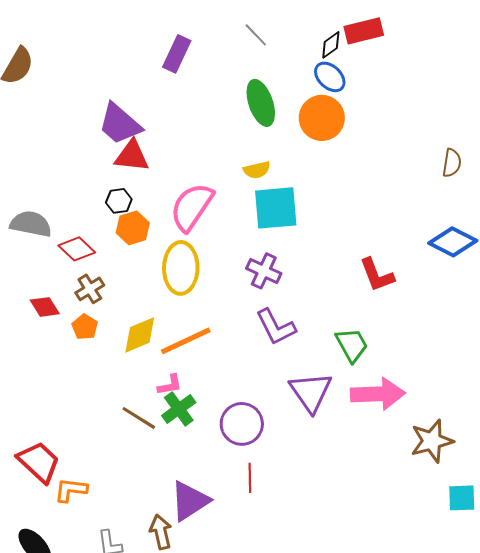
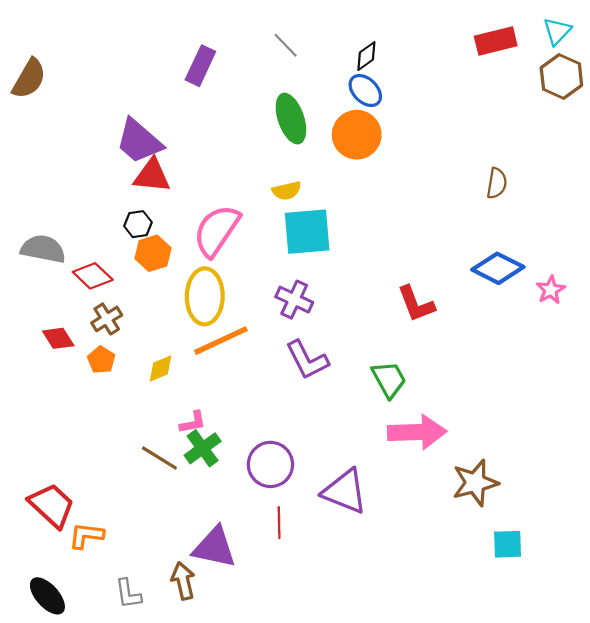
red rectangle: (364, 31) -> (496, 41), moved
yellow diamond: (140, 335) -> (161, 369), size x0.7
orange line: (186, 341) -> (221, 341), moved
purple triangle: (311, 392) -> (345, 491), moved, turned -33
purple triangle: (190, 501) -> (214, 547), turned 45

